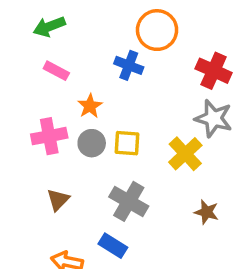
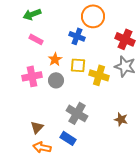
yellow square: (127, 143) -> (78, 65), moved
yellow cross: (185, 154) -> (99, 75), moved, turned -30
brown triangle: (58, 200) -> (37, 127), moved

